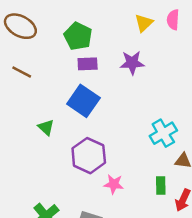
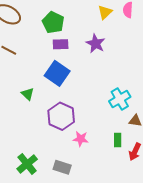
purple star: (132, 63) -> (96, 44), turned 30

